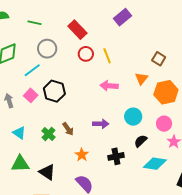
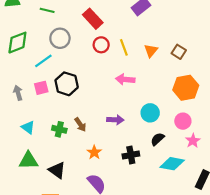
orange triangle: (142, 79) -> (151, 51), moved
pink square: (31, 95) -> (41, 88), turned 32
green cross: (48, 134) -> (59, 129), turned -32

